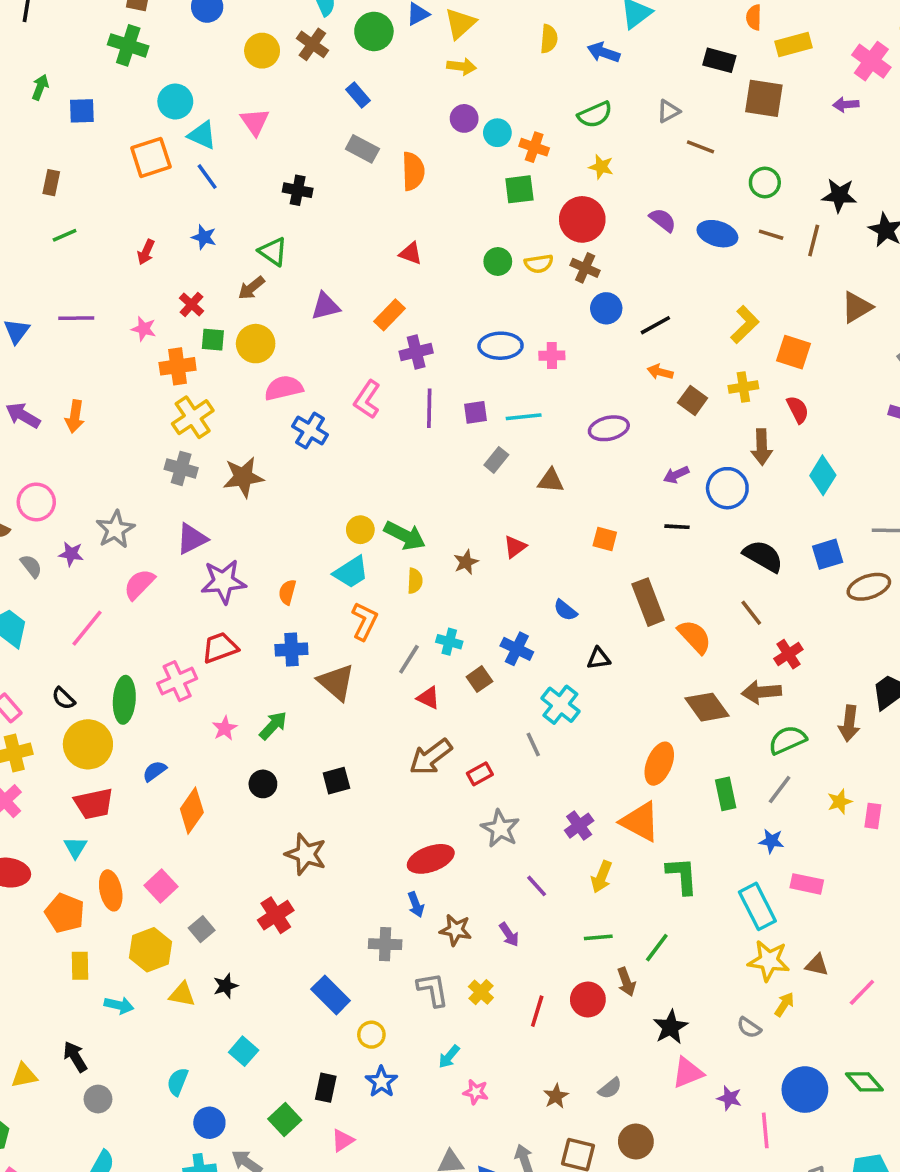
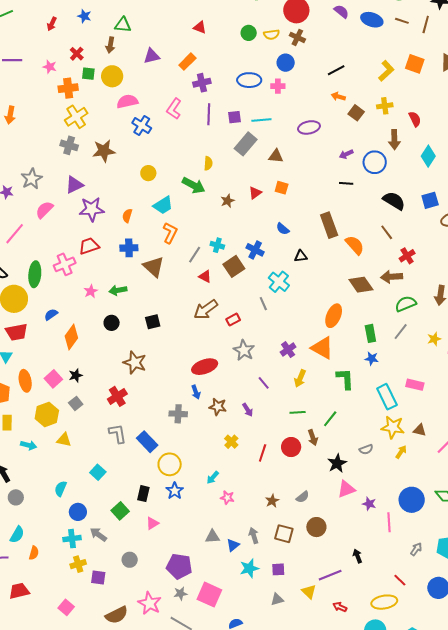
green triangle: (273, 252) -> (123, 25), turned -30
brown arrow: (251, 288) -> (110, 45), turned -42
blue circle: (606, 308) -> (286, 63), moved
orange square: (793, 352) -> (415, 64), moved
gray rectangle: (496, 460) -> (246, 144), size x1.6
yellow circle: (360, 530) -> (148, 173), moved
orange square: (605, 539) -> (282, 188), moved
yellow semicircle: (415, 581) -> (208, 163), moved
brown square: (479, 679) -> (234, 266), size x1.5
green arrow: (273, 725) -> (118, 290), turned -144
blue star: (771, 841) -> (372, 359), moved
black star: (226, 986) -> (76, 375), moved
gray L-shape: (433, 990) -> (118, 434), moved
gray semicircle: (749, 1028) -> (366, 449), moved, turned -56
yellow circle: (371, 1035) -> (170, 464), size x1.5

